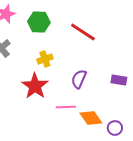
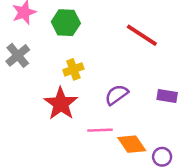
red line: (83, 32) -> (142, 35), moved
purple semicircle: (79, 79) -> (117, 95), turned 30

